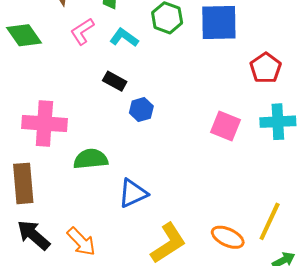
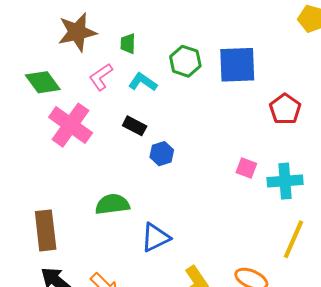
cyan cross: (278, 122) -> (285, 181), moved
pink cross: (44, 124) -> (71, 125), moved, turned 33
pink square: (226, 126) -> (246, 168), size x0.7
yellow line: (270, 221) -> (293, 239), moved

